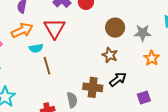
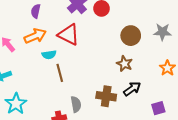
red triangle: (55, 28) -> (69, 35), turned -35
gray star: (143, 33) -> (162, 32), moved
gray semicircle: (72, 100) -> (76, 104), moved

